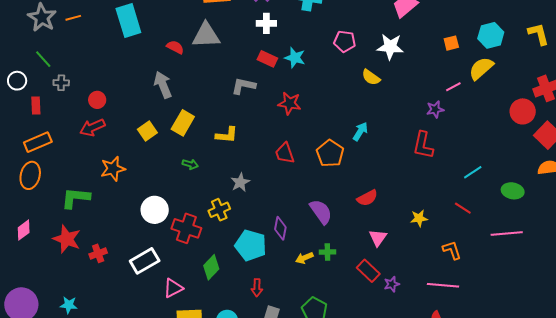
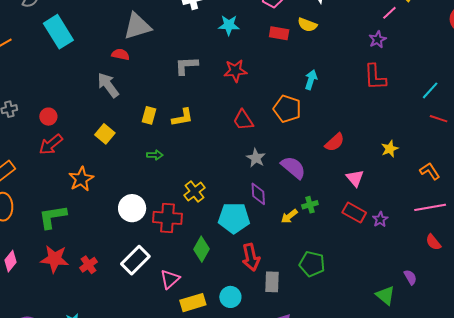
red semicircle: (175, 47) -> (120, 54), moved
red rectangle: (267, 59) -> (279, 33), moved
yellow rectangle: (183, 123) -> (149, 115), moved, size x0.7
gray star: (240, 182) -> (256, 158), moved
red line: (463, 208) -> (439, 119), moved
red arrow: (257, 288) -> (251, 257), size x1.5

